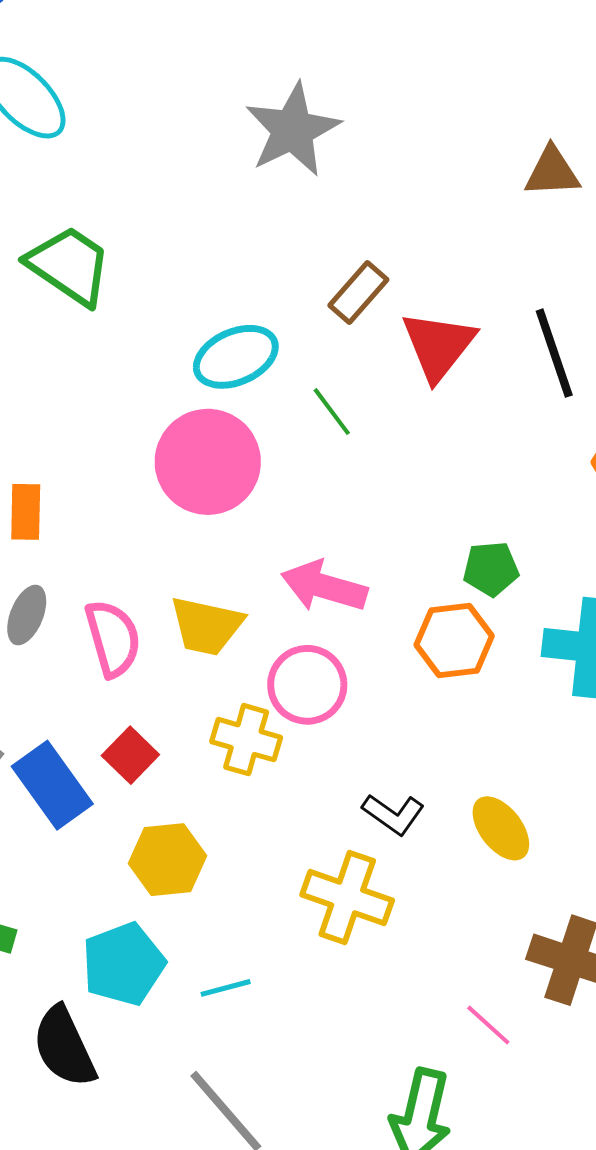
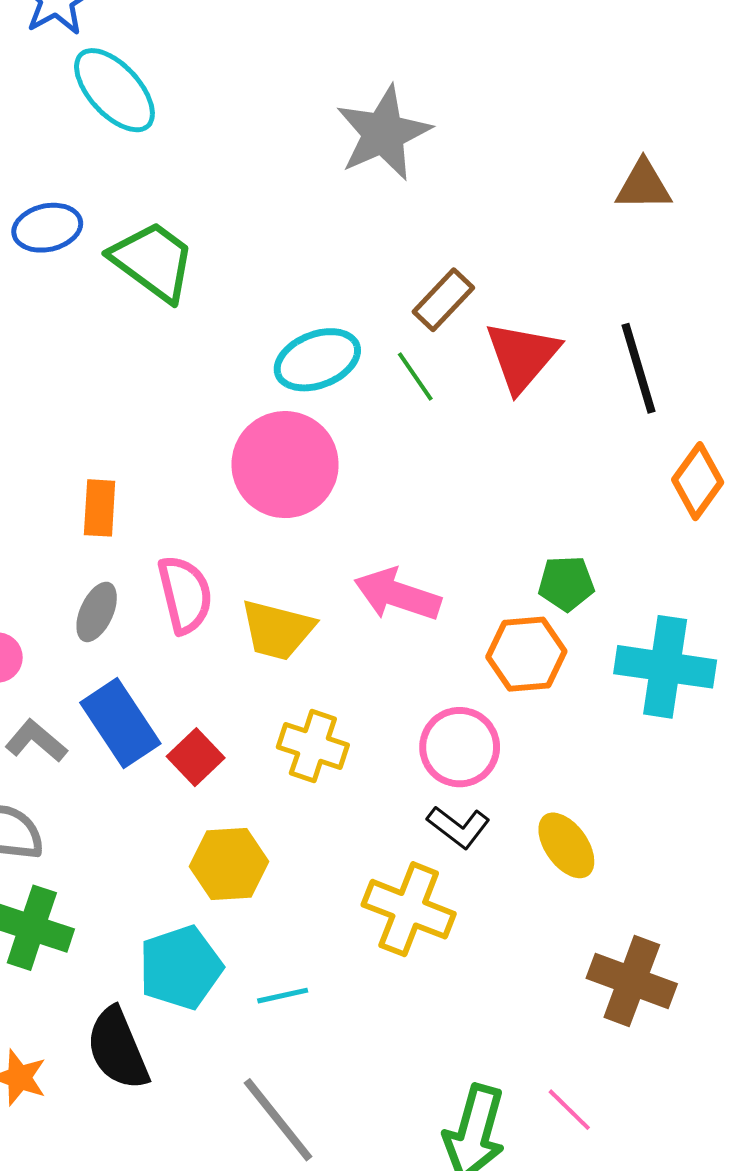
green line: (332, 412) -> (415, 376), moved
pink semicircle: (113, 638) -> (185, 594), moved
pink circle: (307, 685) -> (460, 747), moved
blue rectangle: (52, 785) -> (120, 723), moved
pink line: (488, 1025) -> (569, 1110), moved

